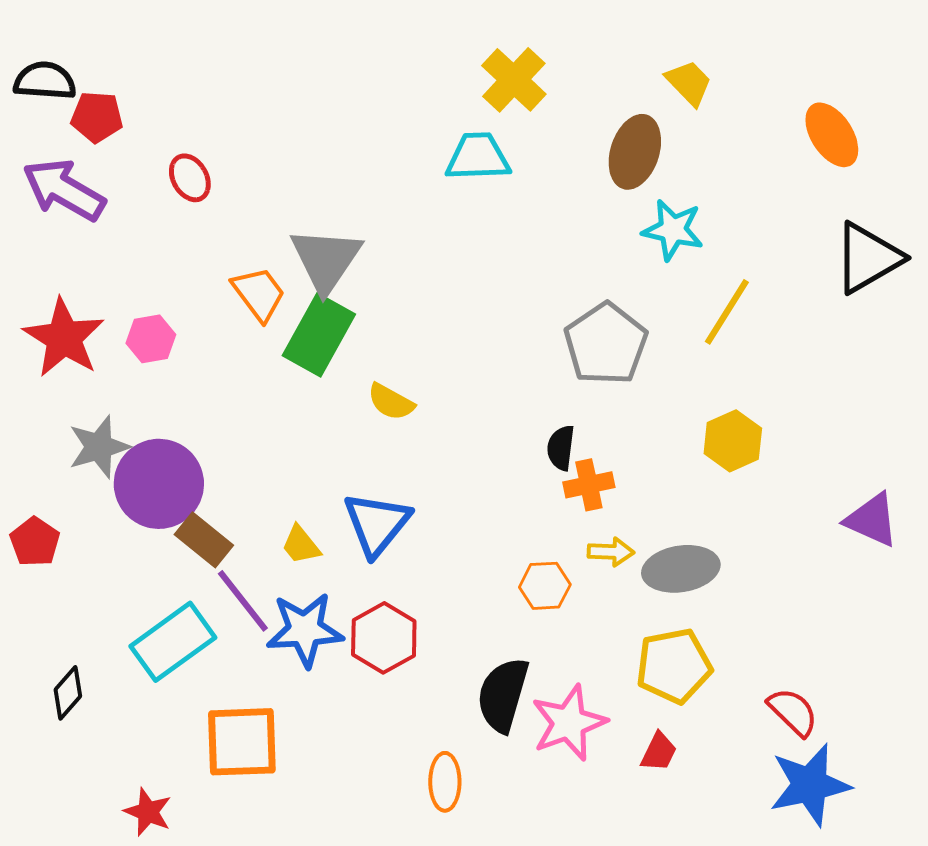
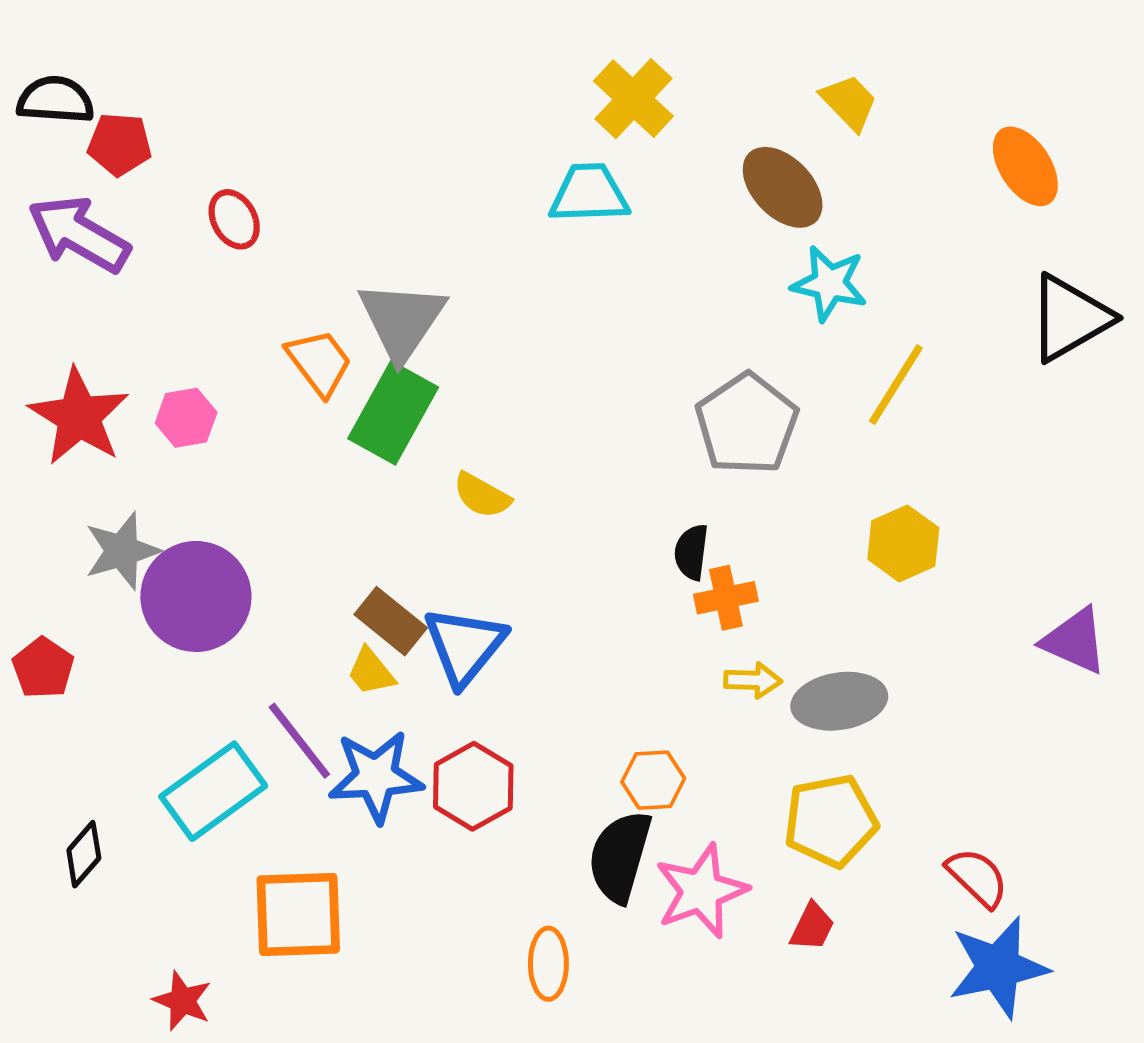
brown ellipse: (635, 152) -> (783, 187), turned -62
brown rectangle: (204, 540) -> (391, 621), moved
orange hexagon: (545, 586) -> (653, 780), moved

